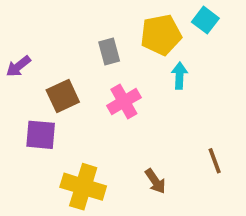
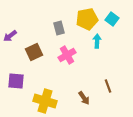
cyan square: (205, 20) -> (112, 19), moved
purple square: (41, 135) -> (16, 81), moved
brown line: (215, 161) -> (108, 86), moved

